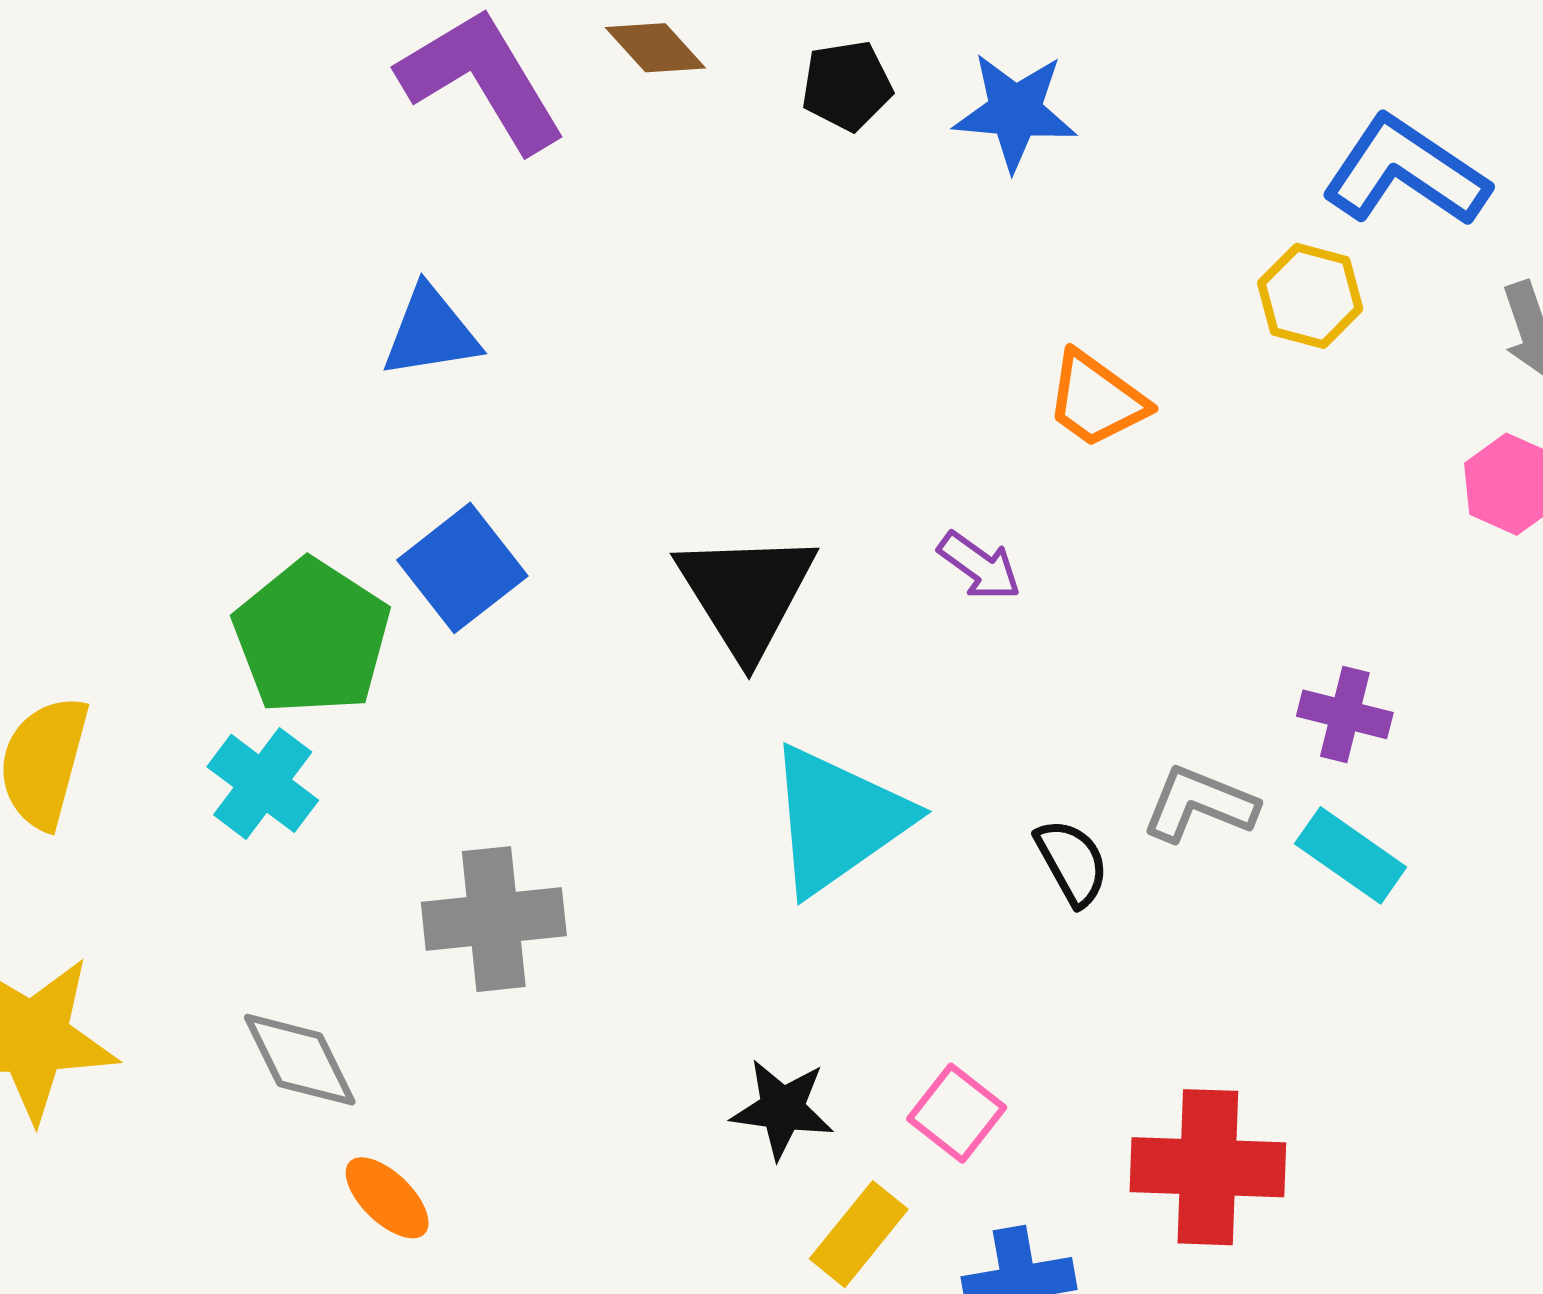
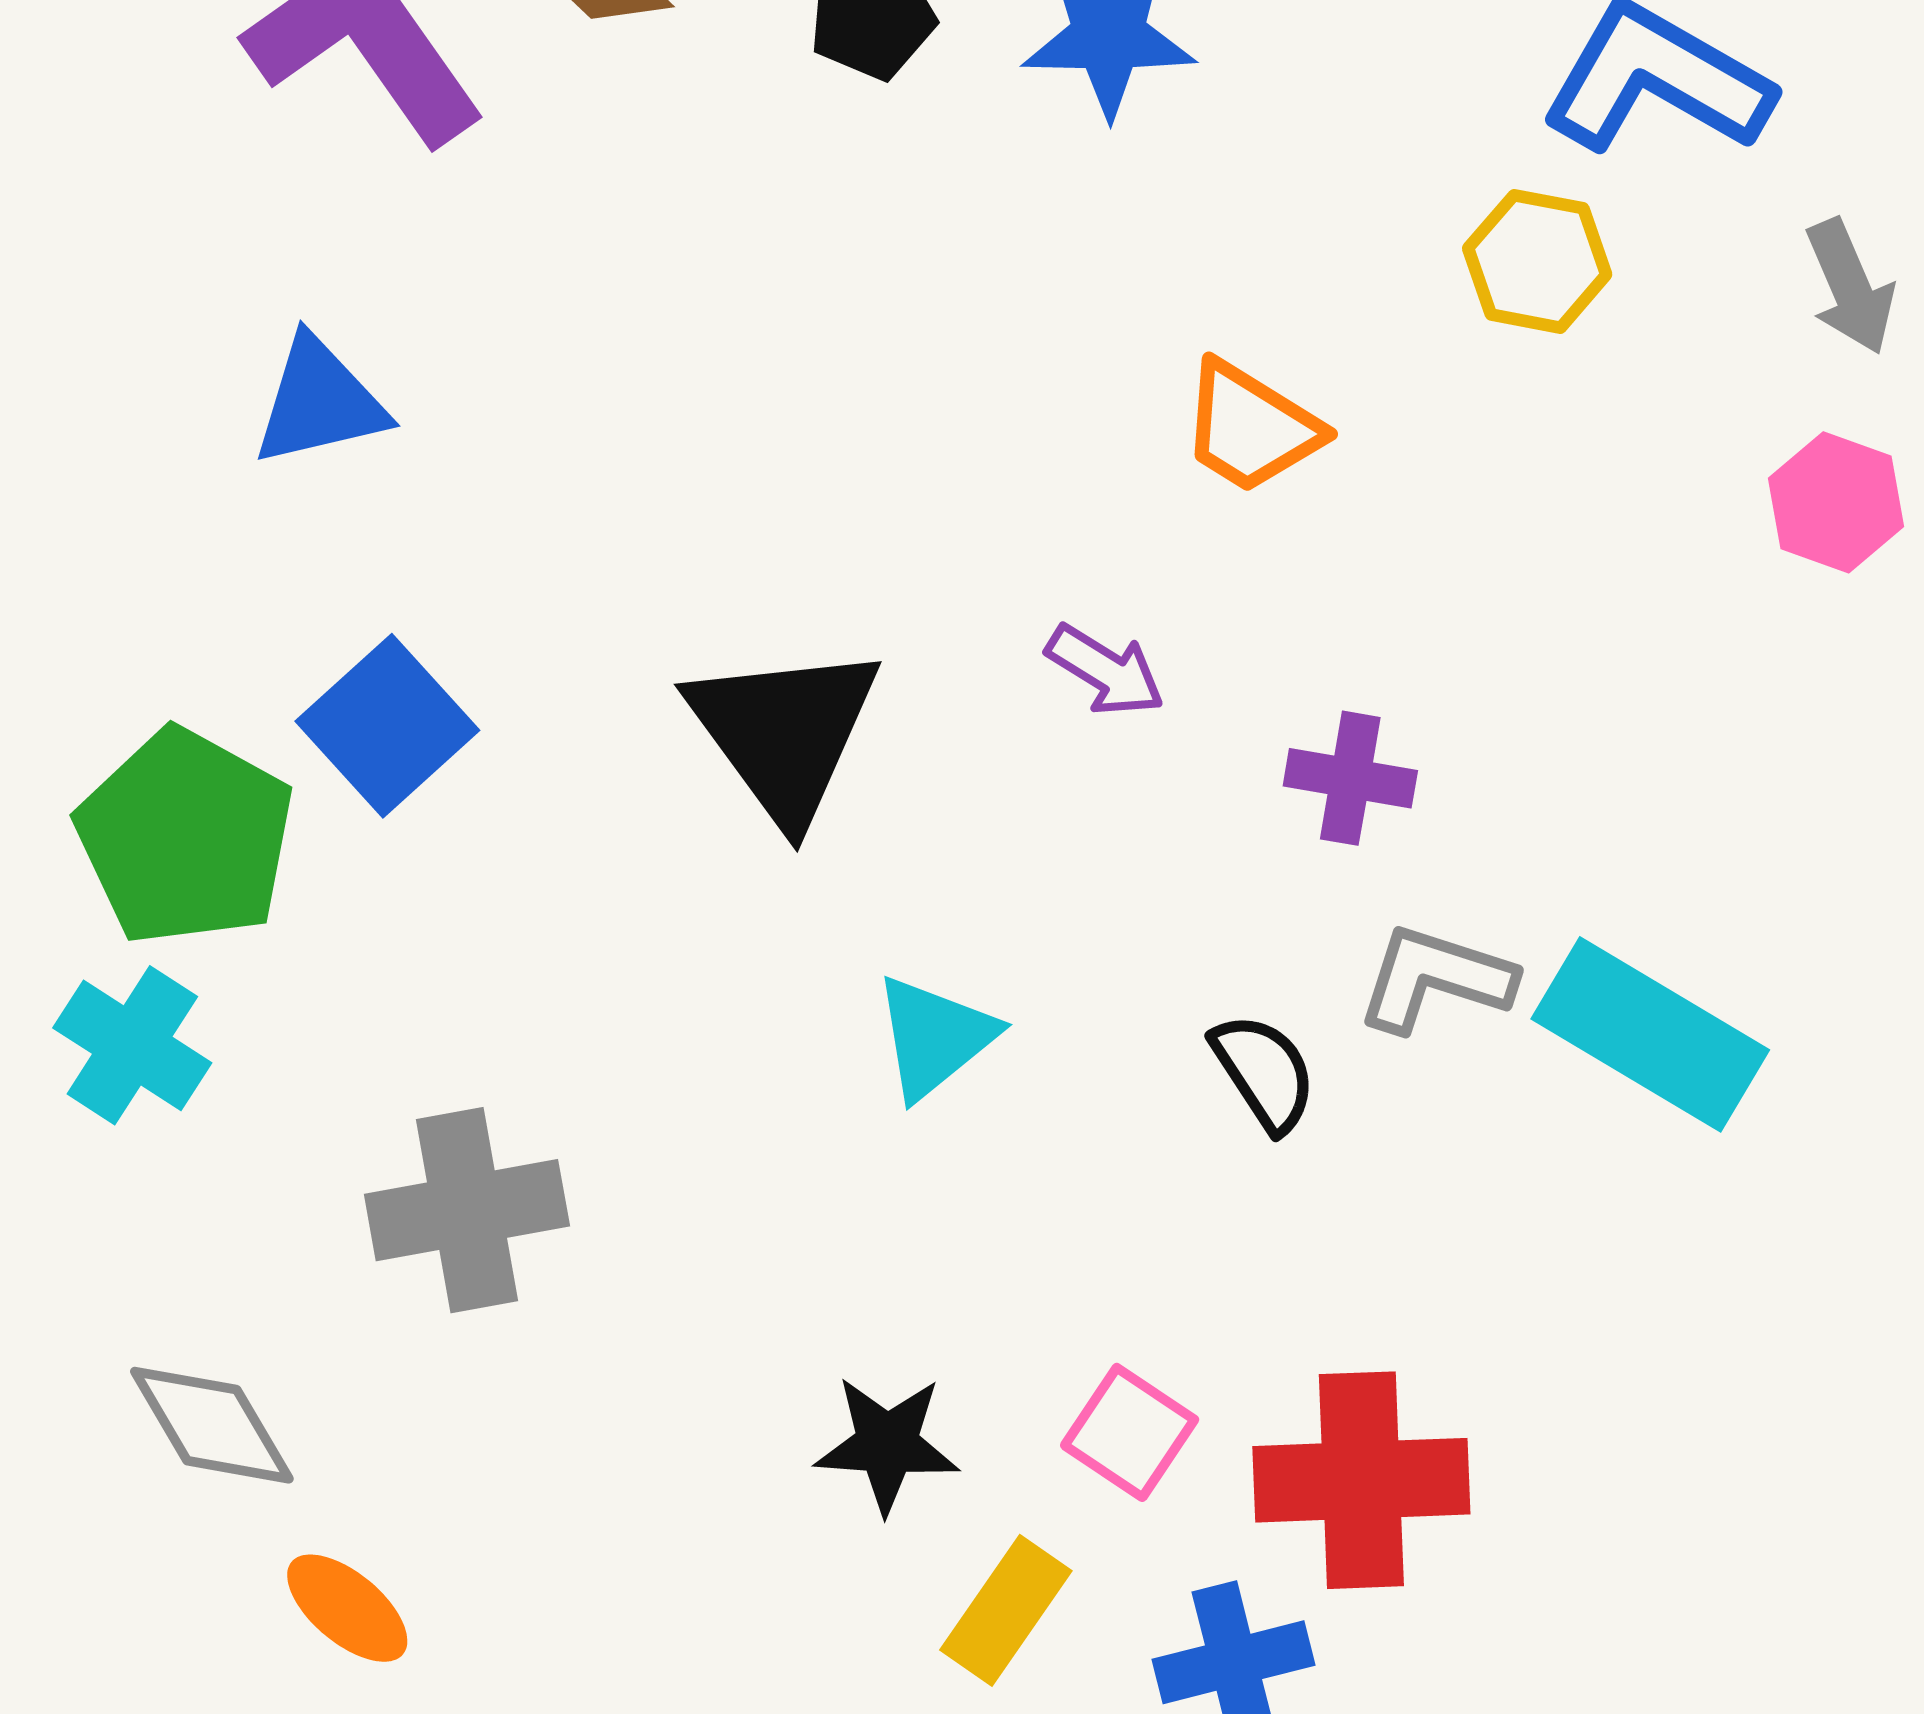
purple cross: (1345, 714) -> (1350, 778), moved
cyan triangle: (838, 820) -> (935, 1037), size x0.6
cyan rectangle: (1351, 855) -> (1650, 1034), size x1.5
red cross: (1208, 1167) -> (1361, 1480), moved

